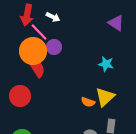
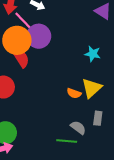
purple circle: (54, 47) -> (39, 36), size x1.5

